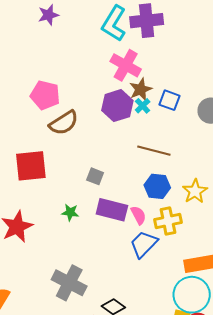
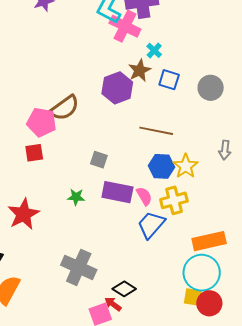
pink cross: (126, 65) -> (125, 26), moved
pink pentagon: (45, 95) -> (41, 122), moved
cyan cross: (143, 106) -> (154, 50), moved
red square: (31, 166) -> (34, 153), size x0.6
yellow star: (195, 191) -> (186, 166), moved

